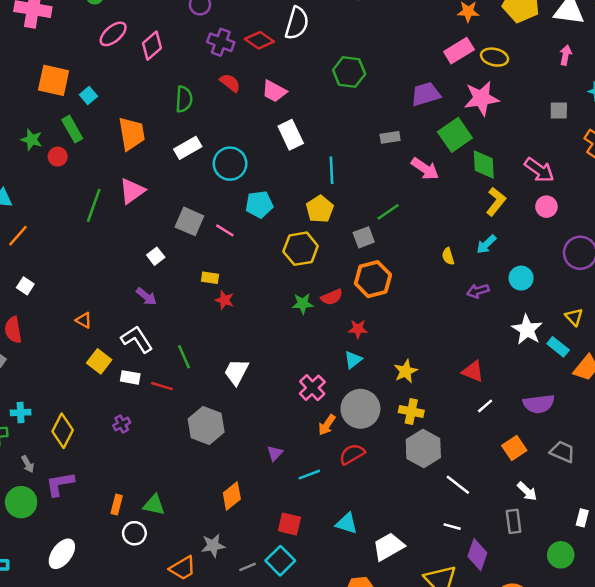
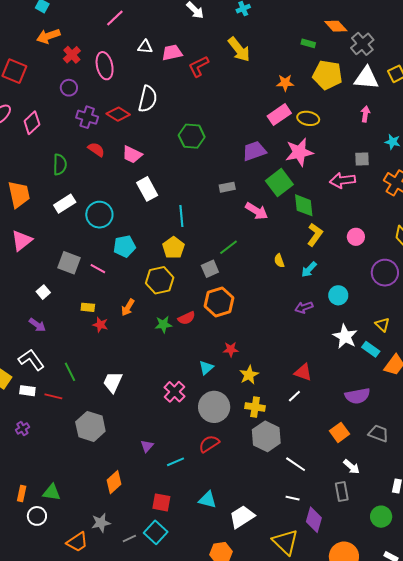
pink arrow: (539, 170) -> (342, 180), moved, turned 140
yellow semicircle: (448, 256) -> (279, 261), moved
red star: (358, 329) -> (231, 349), moved
white line: (485, 406) -> (294, 396), moved
orange arrow: (327, 425) -> (128, 307), moved

